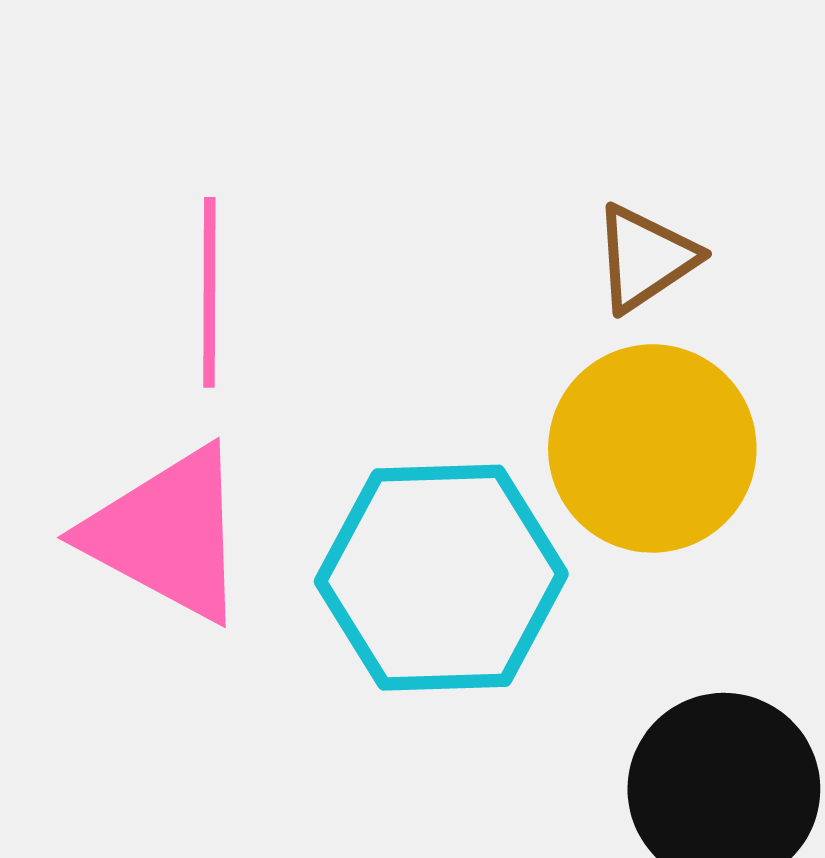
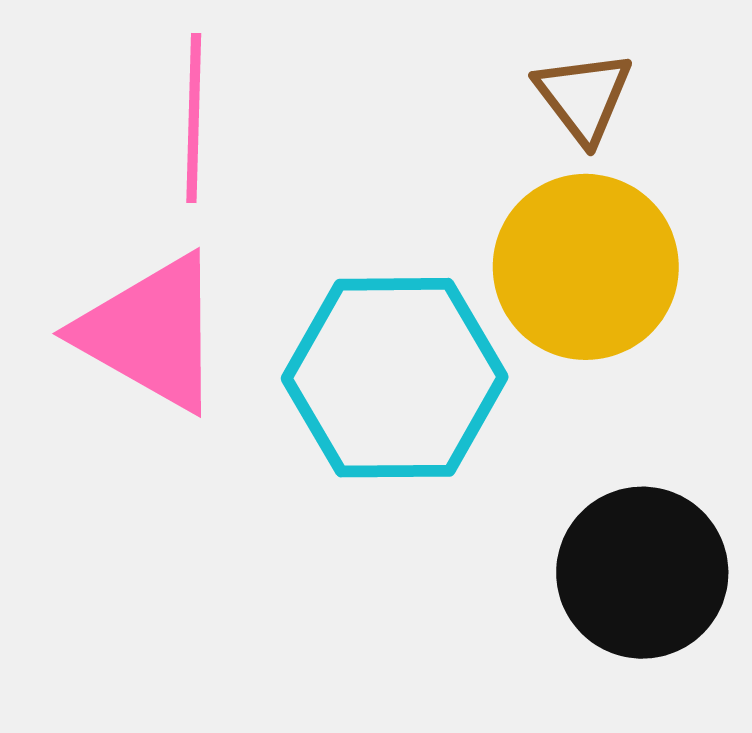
brown triangle: (645, 258) -> (584, 97), turned -35

